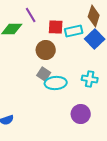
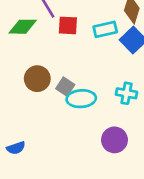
red square: (56, 27) -> (68, 25), moved
brown circle: (46, 50) -> (37, 79), moved

